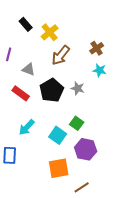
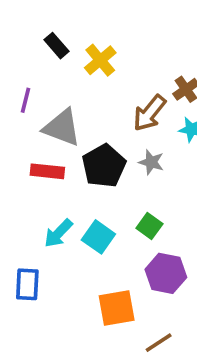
brown arrow: (61, 55) -> (149, 113), moved
gray triangle: (29, 69) -> (62, 128), size x1.6
red rectangle: (21, 93) -> (47, 171), turned -30
cyan square: (58, 135) -> (98, 237), moved

